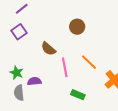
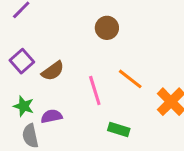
purple square: (19, 32) -> (22, 61), moved
brown semicircle: (48, 49) -> (53, 71), moved, turned -70

